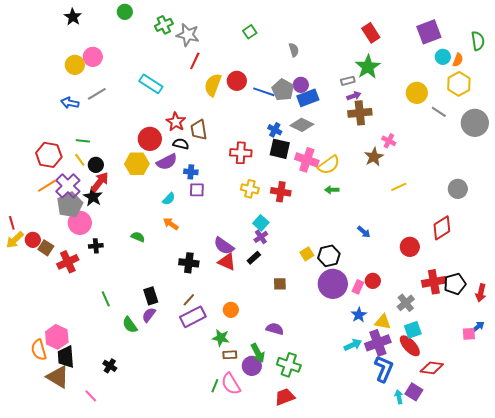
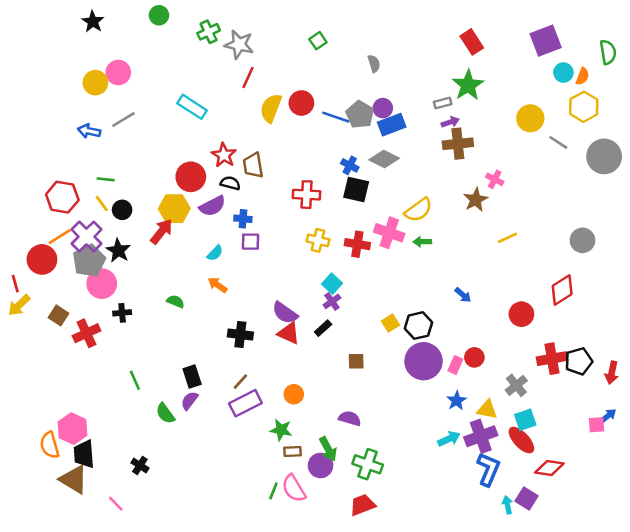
pink cross: (307, 160) -> (389, 233), moved
red arrow: (100, 182) -> (162, 231), moved
red circle: (33, 240) -> (42, 259), moved, size x1.5

